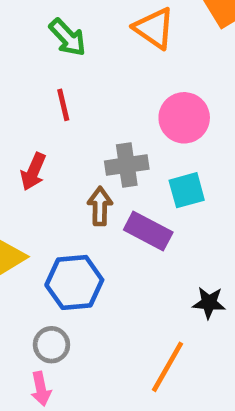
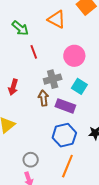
red line: (63, 105) -> (34, 52), moved
cyan square: (187, 190) -> (79, 86), turned -35
blue hexagon: (74, 282) -> (64, 135), moved
orange line: (167, 367) -> (67, 166), moved

